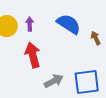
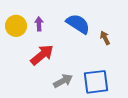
red arrow: (33, 55) -> (42, 55), turned 65

